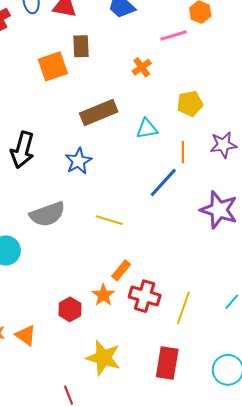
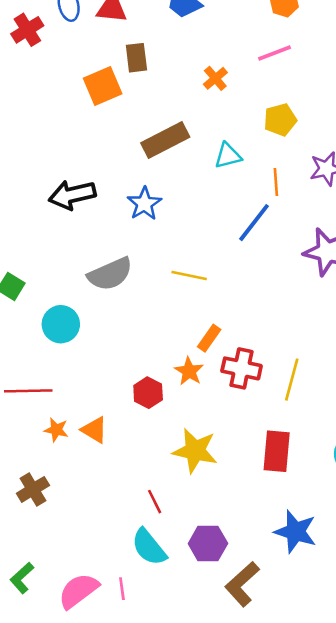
pink line: (174, 35) -> (275, 53), moved
black arrow: (22, 150) -> (72, 195), turned 66

